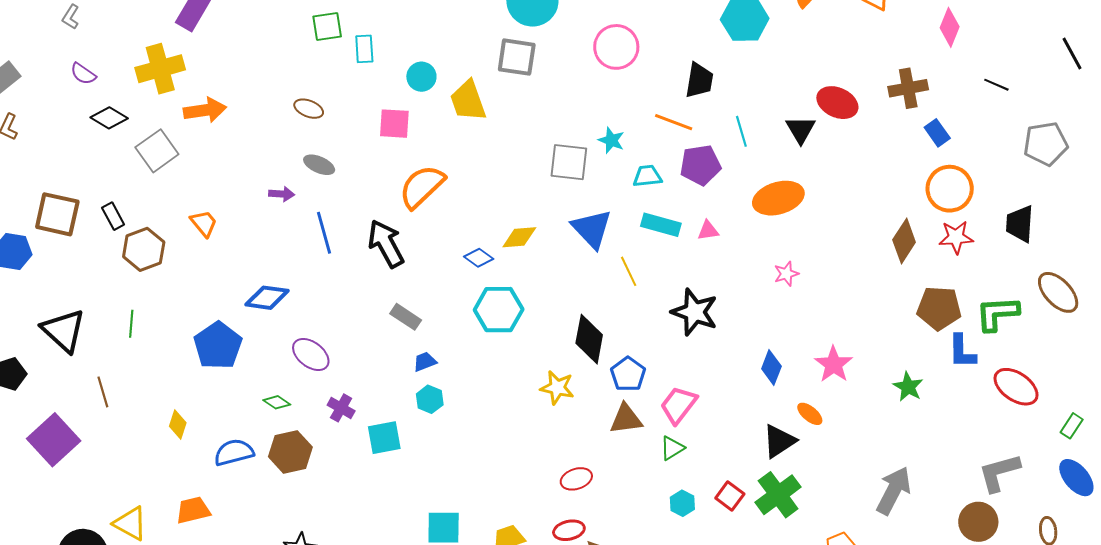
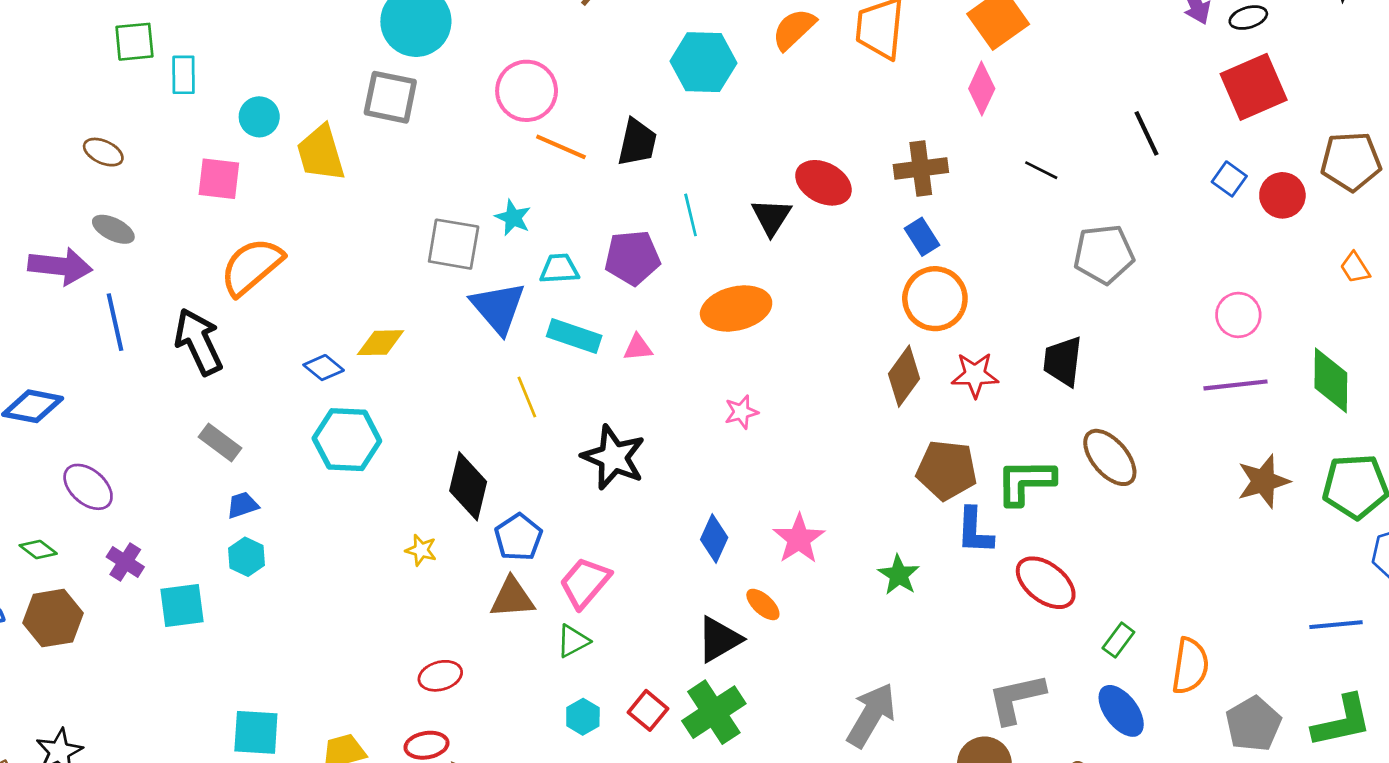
orange line: (674, 122) -> (561, 147), moved
blue rectangle: (937, 133) -> (922, 237), moved
orange circle: (950, 189) -> (935, 299), moved
purple arrow: (282, 194) -> (60, 266), size x1.8
blue triangle: (592, 229) -> (498, 308), moved
yellow star: (557, 388) -> (421, 550), size x0.7

